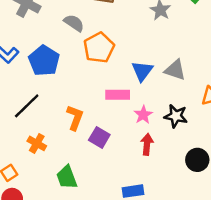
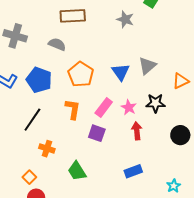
orange pentagon: (99, 48) -> (81, 74), moved
gray triangle: (175, 70) -> (147, 66), turned -48
pink rectangle: (118, 95) -> (104, 108), moved, turned -42
orange L-shape: (75, 118) -> (73, 109), moved

